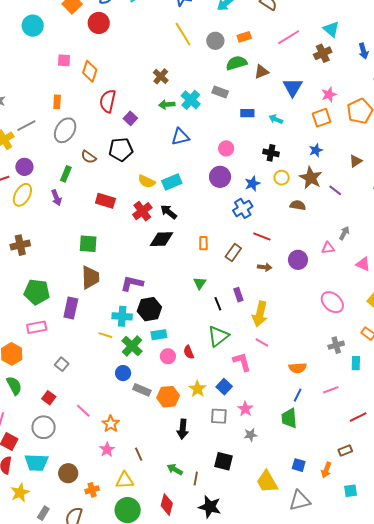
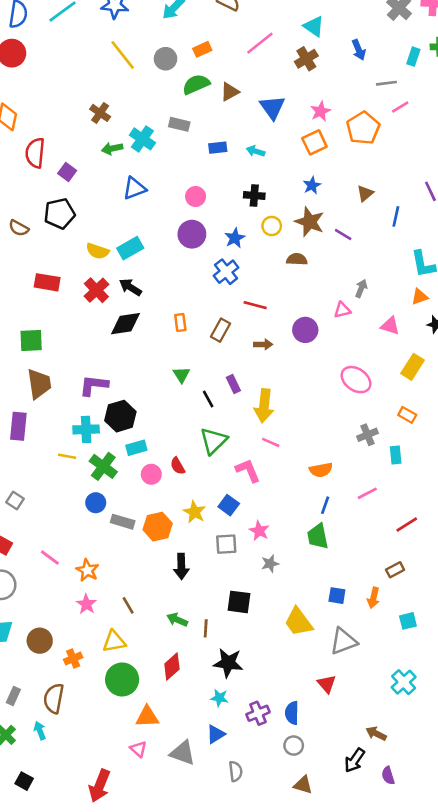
red diamond: (167, 505) -> (172, 667), turned 40

